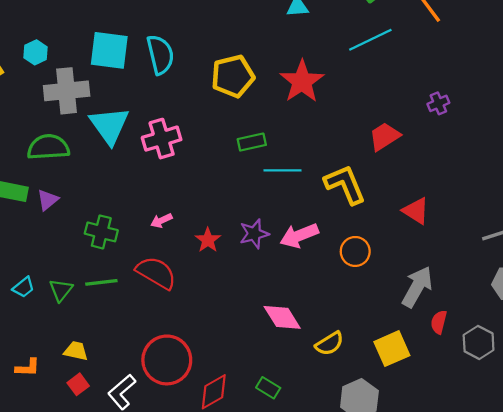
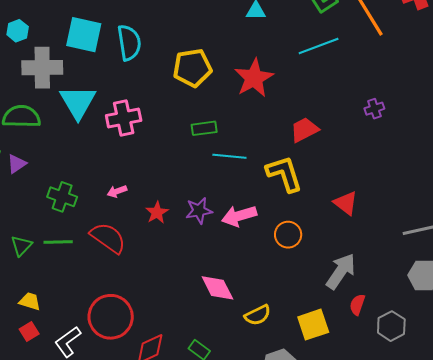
red trapezoid: (385, 136) -> (304, 130), moved

